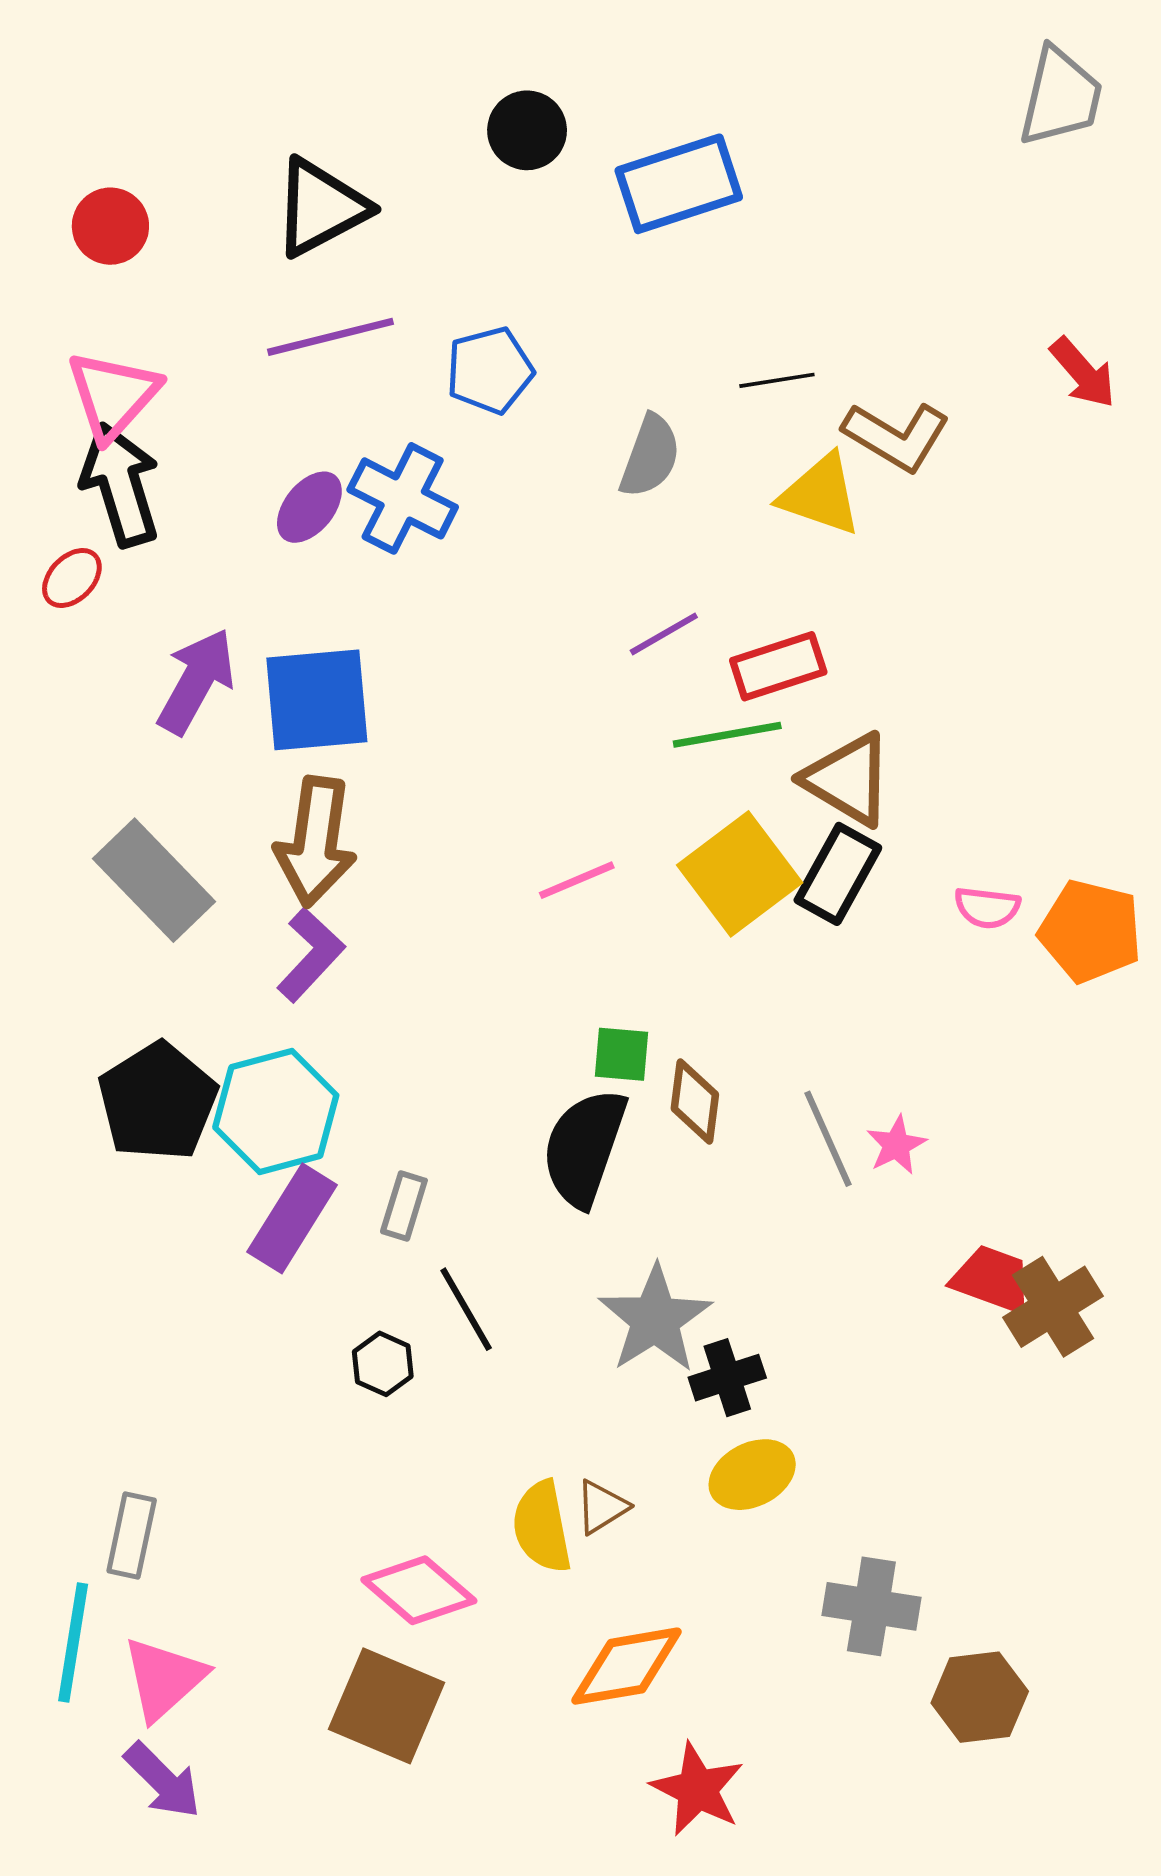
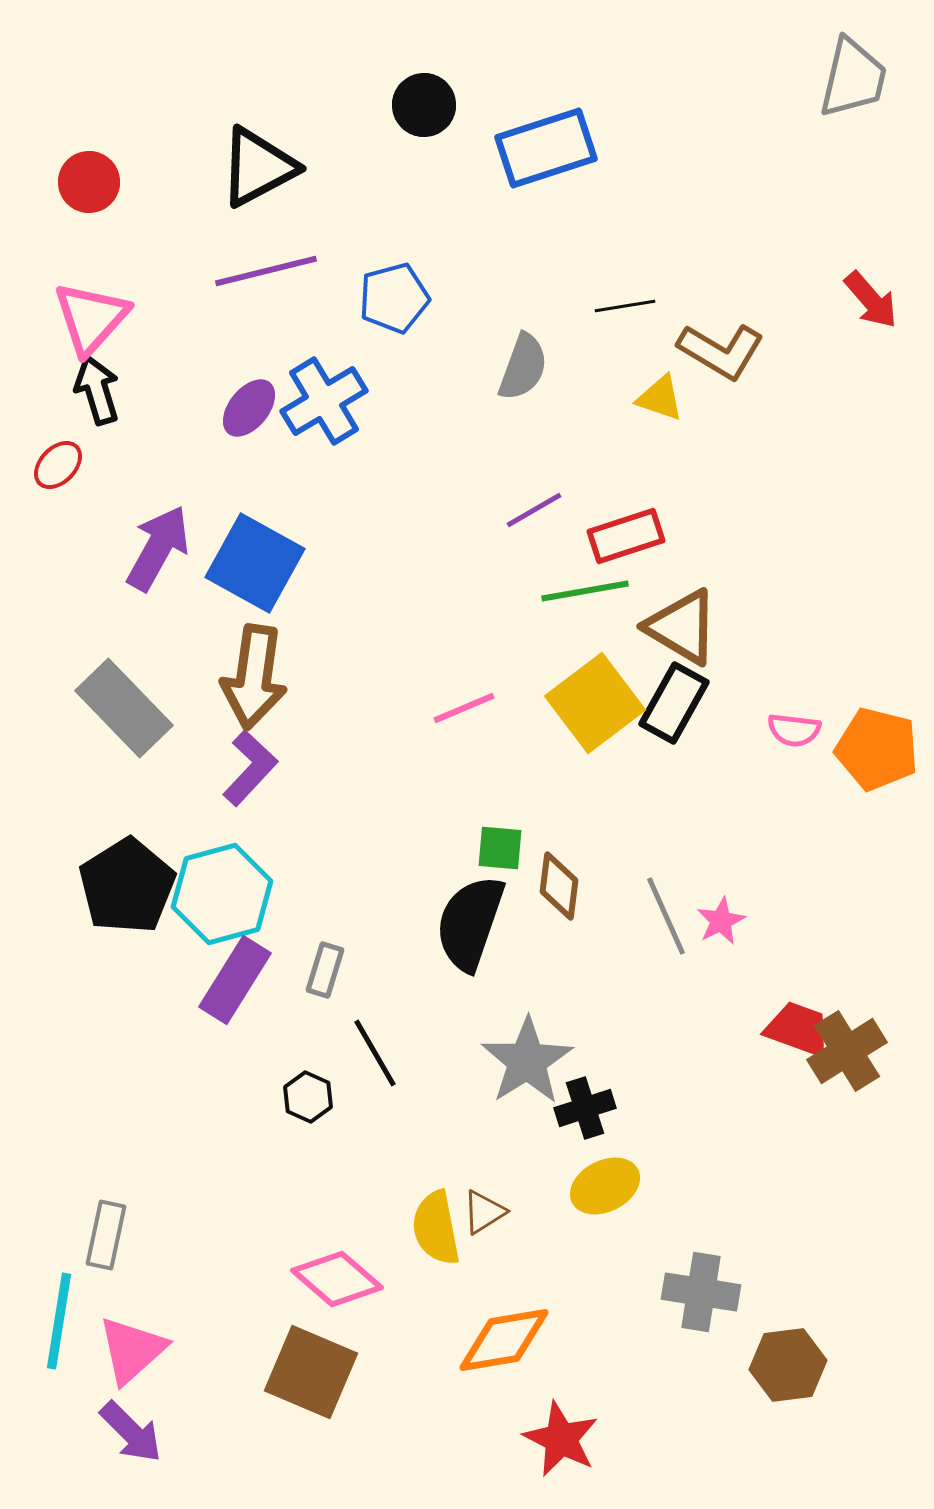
black arrow: (120, 485) -> (97, 390), size x0.7
yellow triangle: (820, 495) -> (660, 398), size x0.7
blue cross: (403, 498) -> (324, 401), turned 32
blue square: (317, 700) -> (255, 563), turned 34

